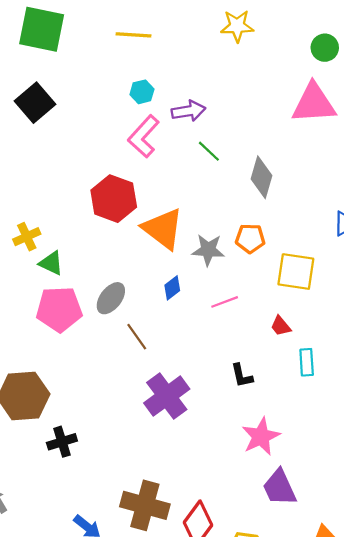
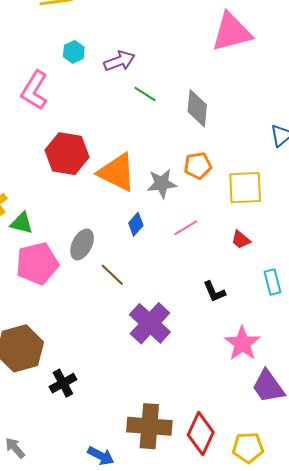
pink L-shape: (144, 136) -> (35, 90), moved
cyan rectangle: (307, 362) -> (273, 282), moved

